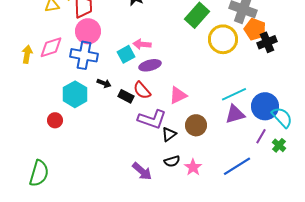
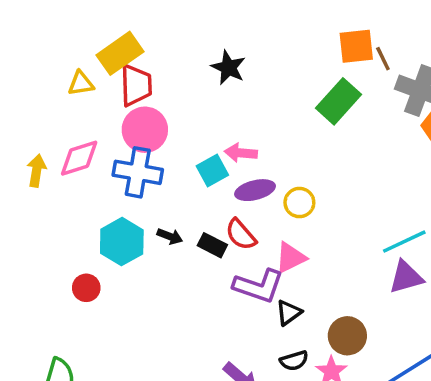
yellow circle: (223, 39) -> (299, 203), moved, size x0.6
black arrow: (104, 83) -> (170, 236), moved
pink triangle: (178, 95) -> (291, 258), moved
brown circle: (196, 125) -> (347, 336), moved

